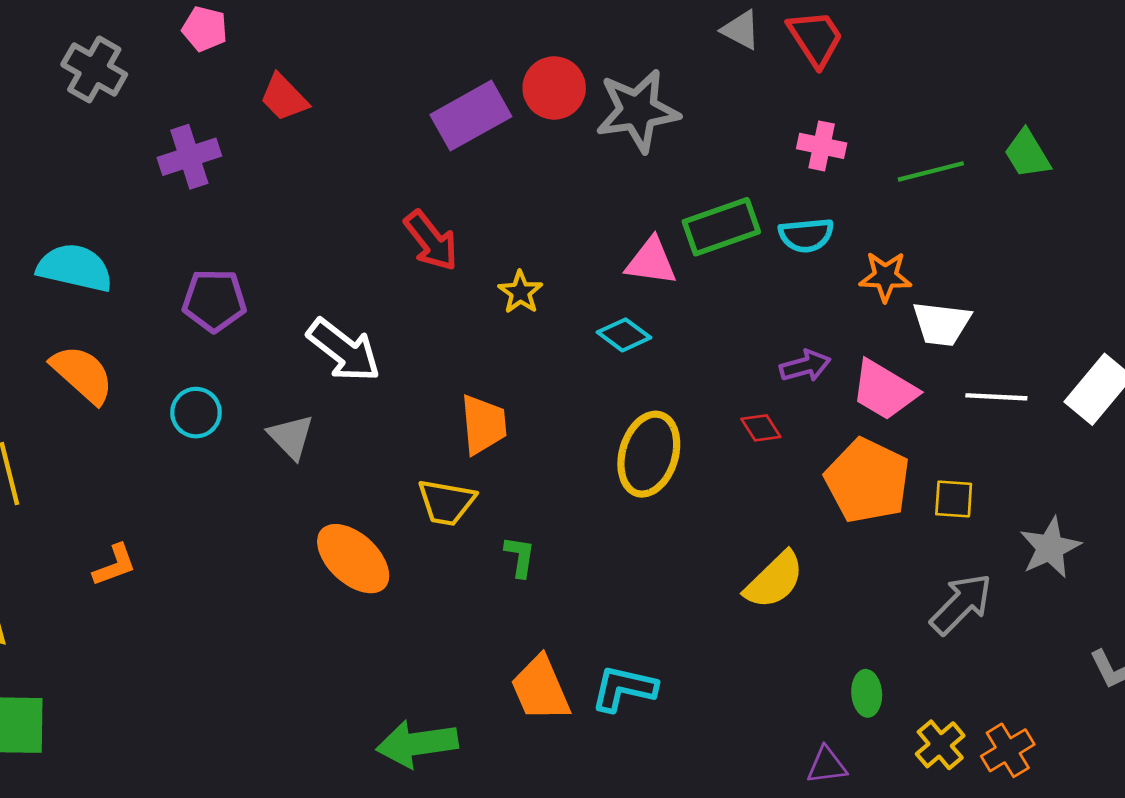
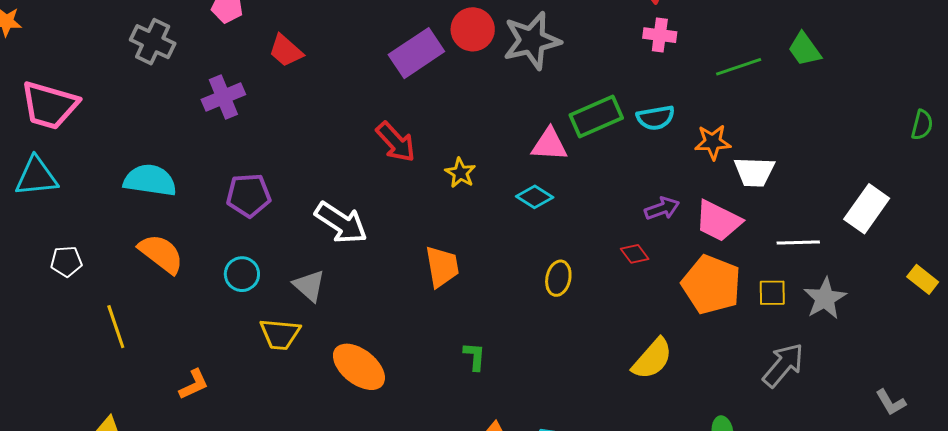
pink cross: (822, 146) -> (660, 35), moved
white line: (996, 397) -> (798, 242), moved
yellow ellipse: (649, 454) -> (558, 278), size x0.6
yellow trapezoid: (446, 502) -> (280, 334), moved
gray star: (1050, 548) -> (825, 298), moved

